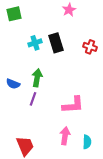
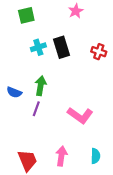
green square: (14, 14) -> (26, 15), moved
pink L-shape: (73, 105) -> (80, 115), turned 40
pink arrow: (65, 136) -> (61, 156), moved

